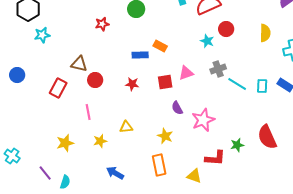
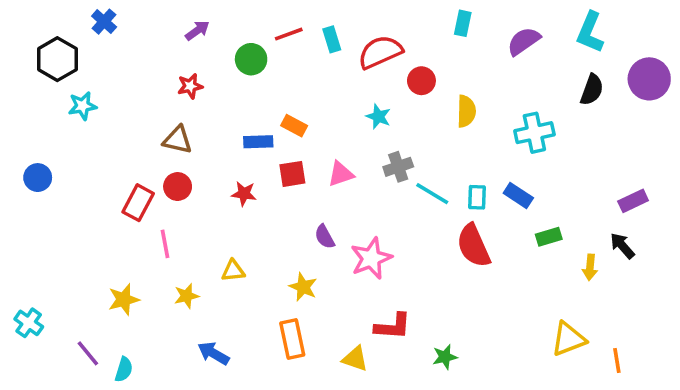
red circle: (226, 29) -> (421, 81), moved
yellow semicircle: (265, 33) -> (466, 111), moved
brown triangle: (79, 64) -> (178, 140), moved
red square: (165, 82) -> (292, 174), moved
red rectangle: (58, 88) -> (138, 203), moved
red semicircle: (267, 137) -> (473, 246), moved
green star: (237, 145) -> (445, 357), moved

